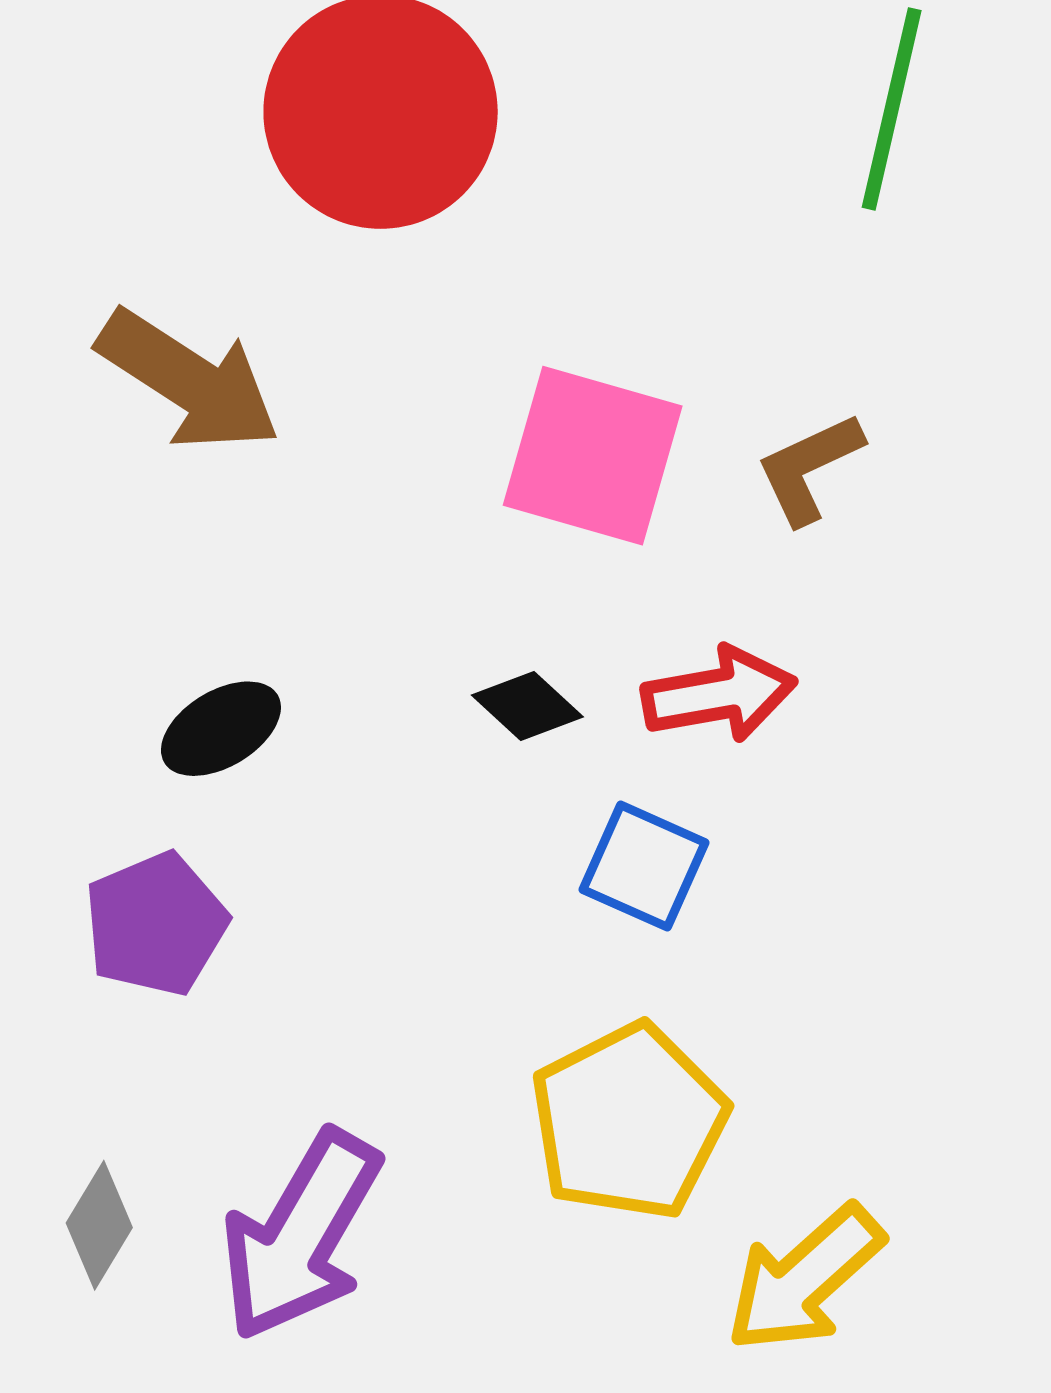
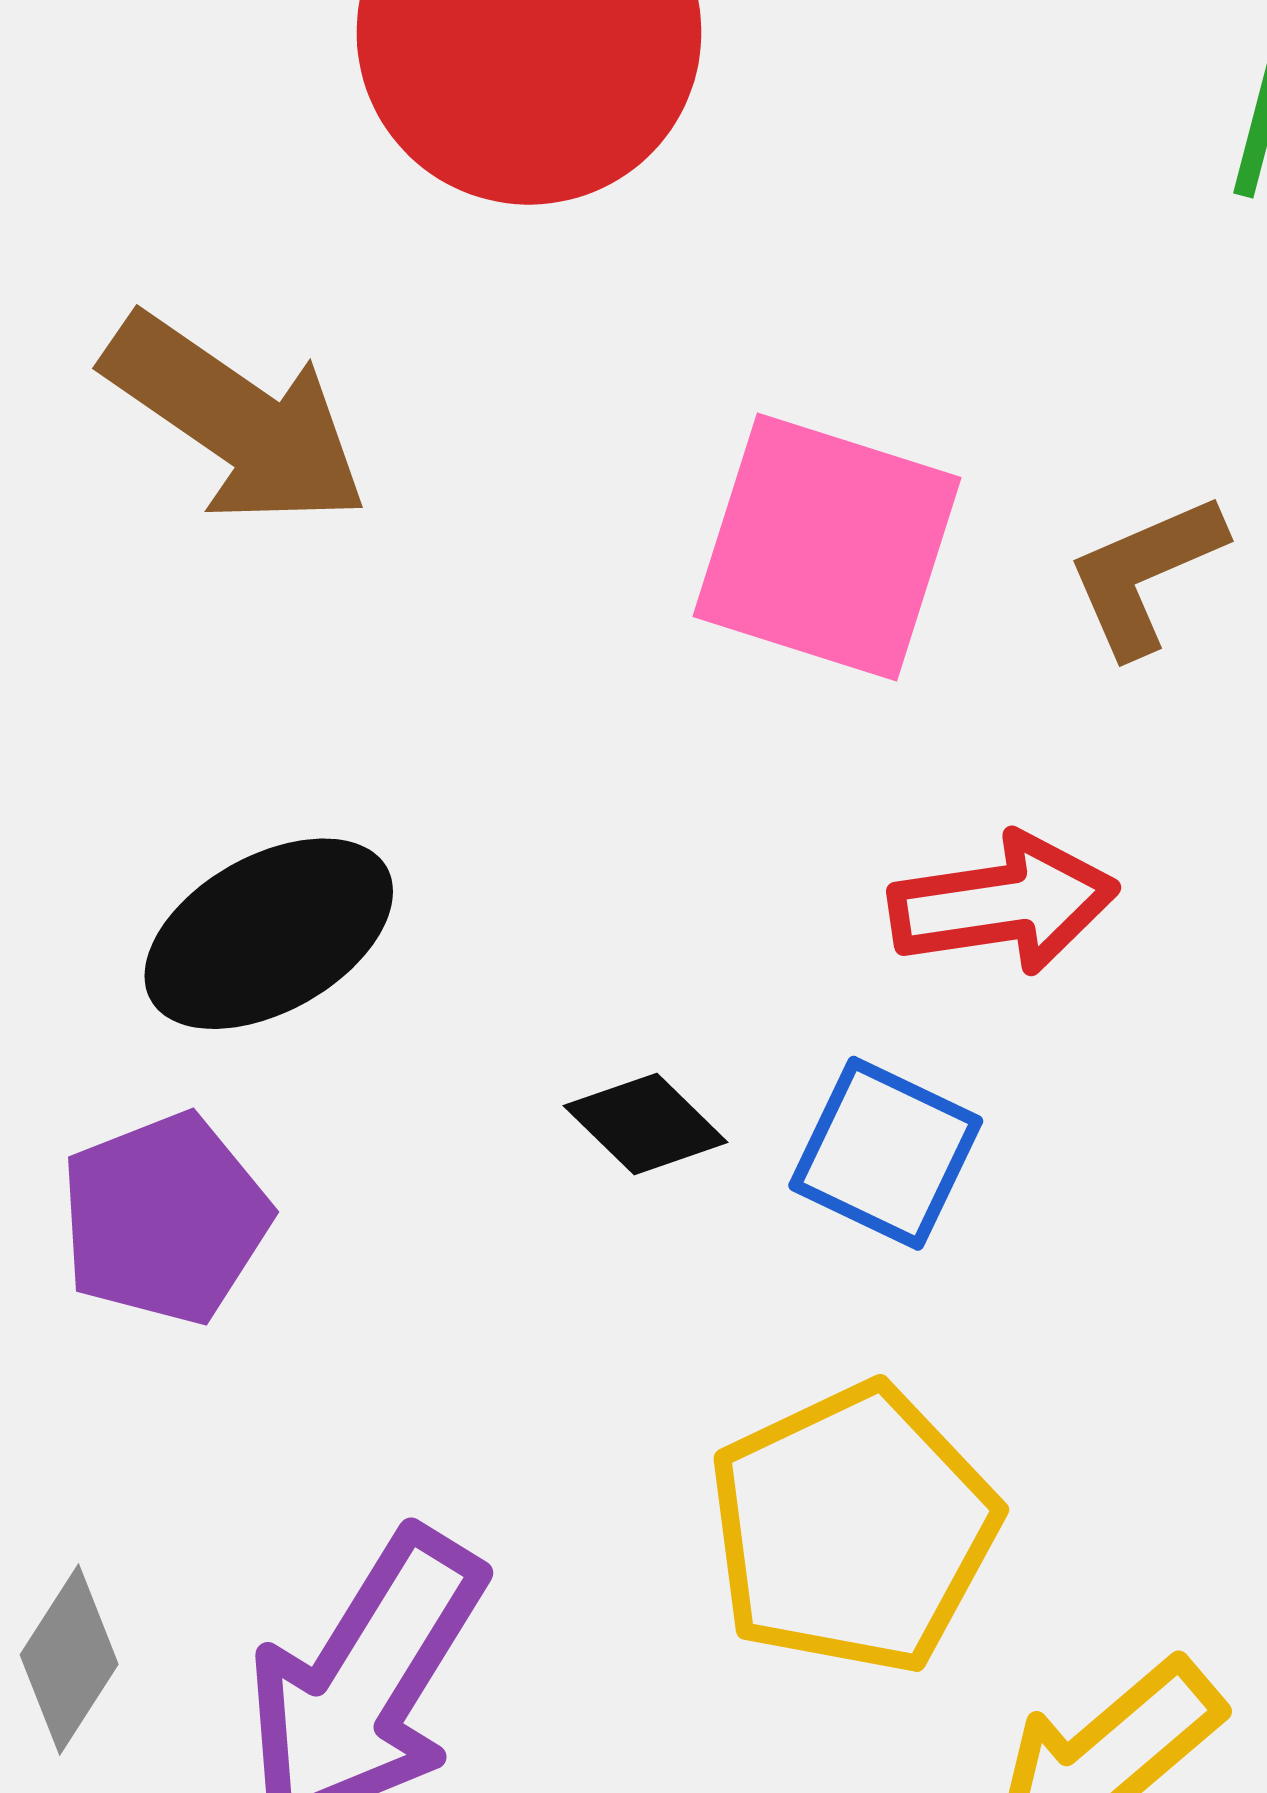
black diamond: (527, 706) -> (646, 1124), moved
black ellipse: (221, 729) -> (269, 934), size x1.4

